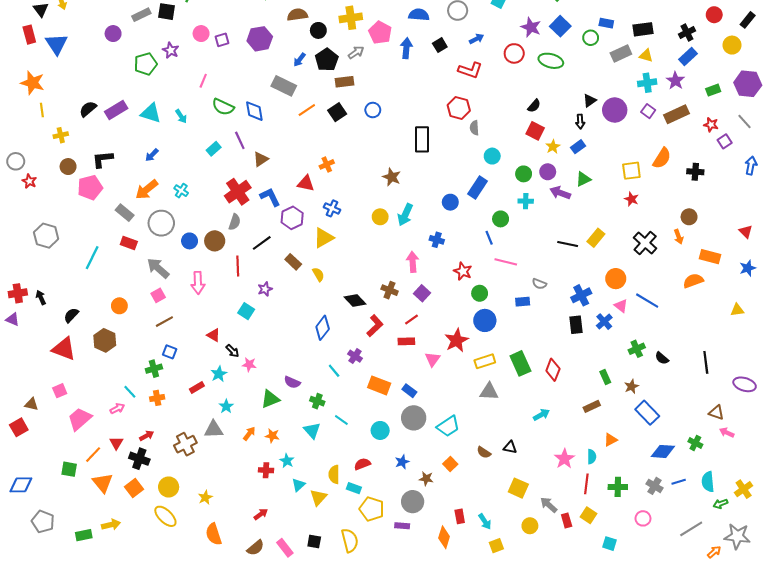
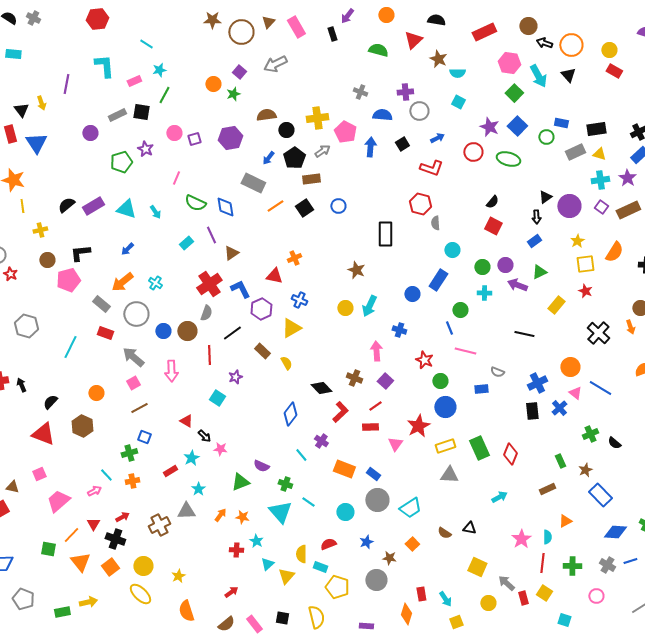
yellow star: (553, 147) -> (577, 241), moved
yellow rectangle: (596, 238) -> (556, 305), moved
cyan triangle: (312, 430) -> (280, 512), size x1.4
purple rectangle: (402, 526) -> (366, 626), moved

